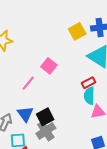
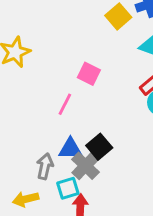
blue triangle: (25, 114) -> (70, 149), turned -42
gray cross: (46, 131) -> (85, 166), moved

